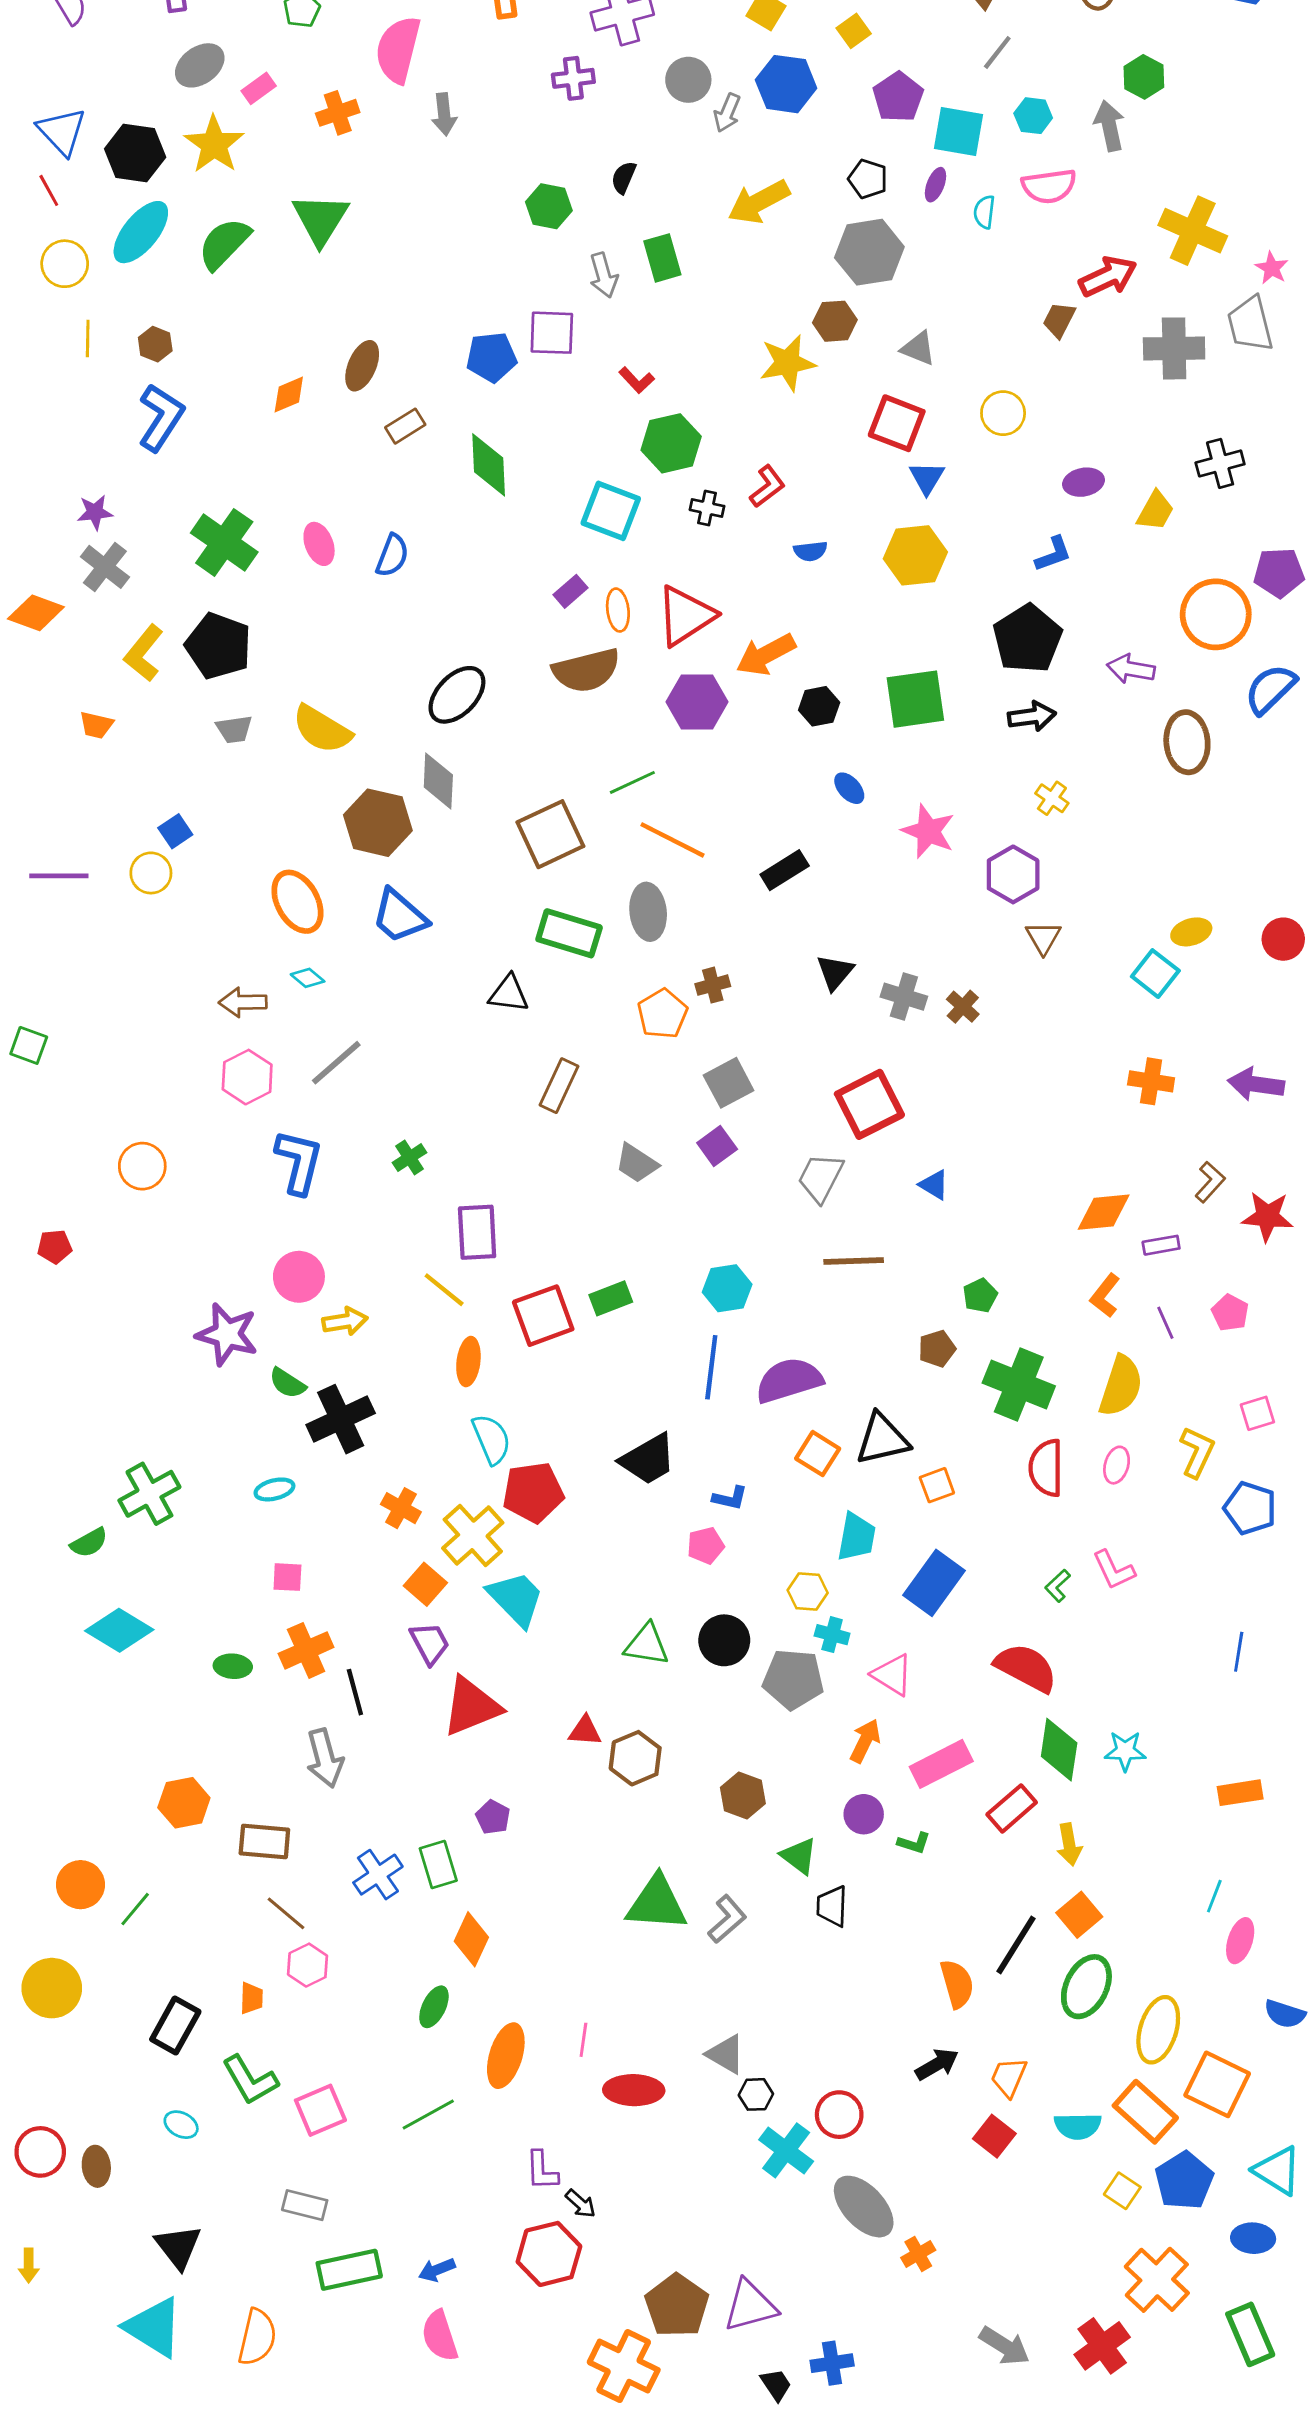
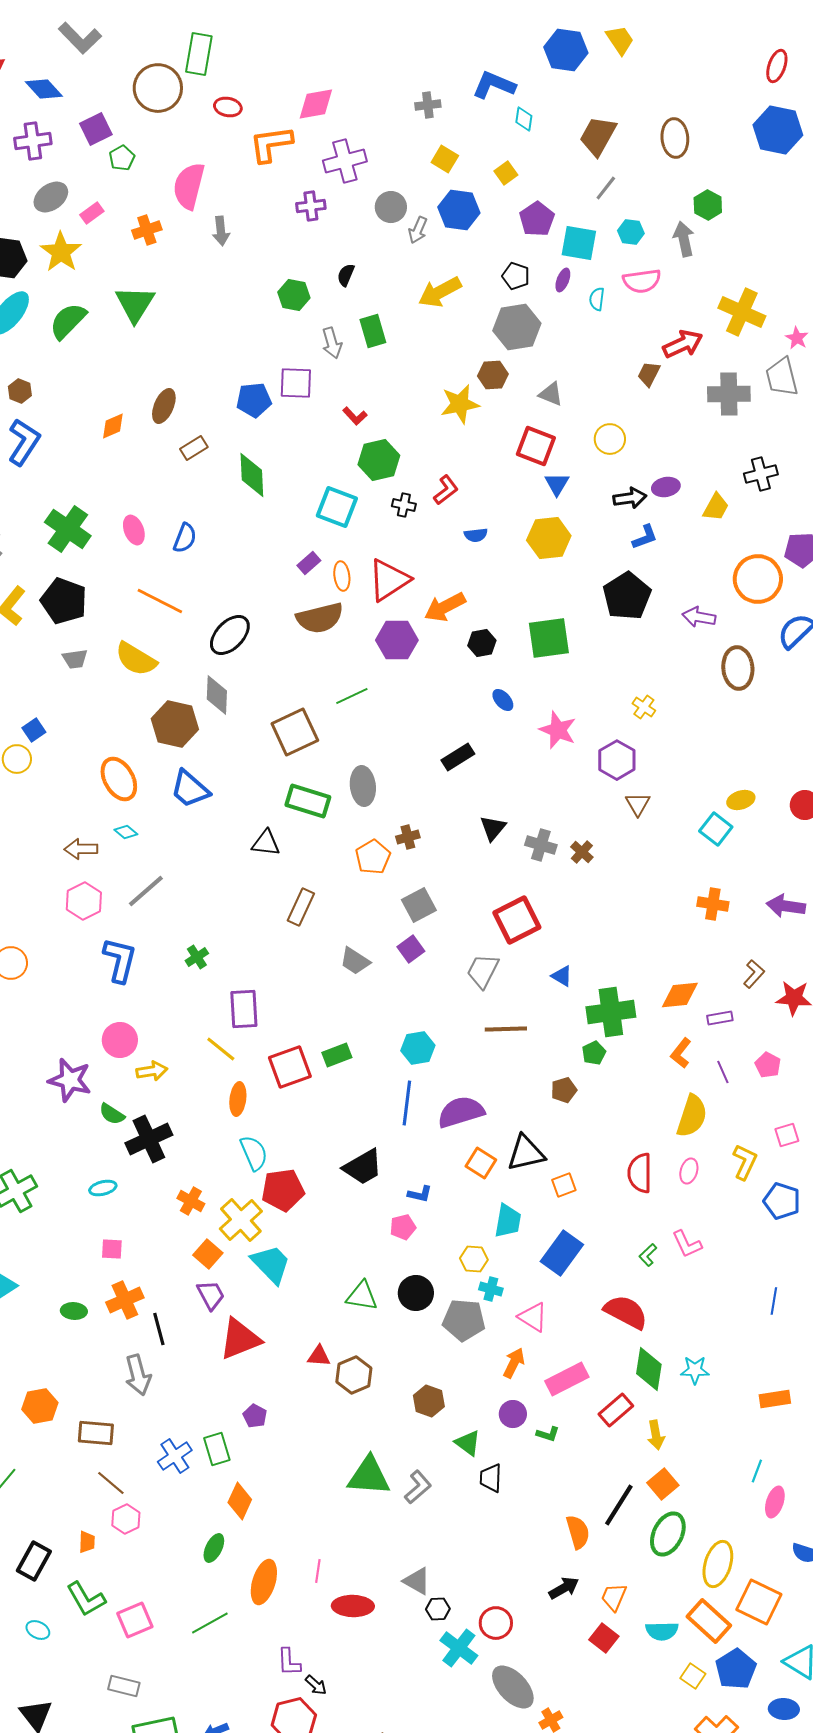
black arrow: (1032, 716) -> (630, 498), moved
orange line: (673, 840) -> (160, 601), moved
green cross: (1019, 1385) -> (611, 1012), moved, turned -30

